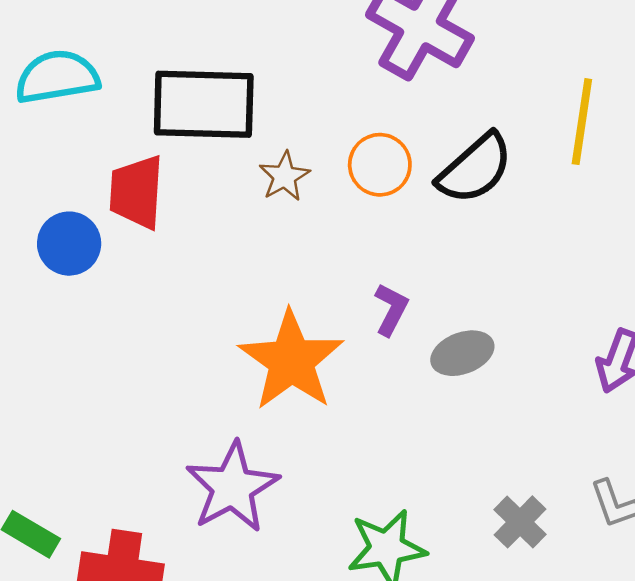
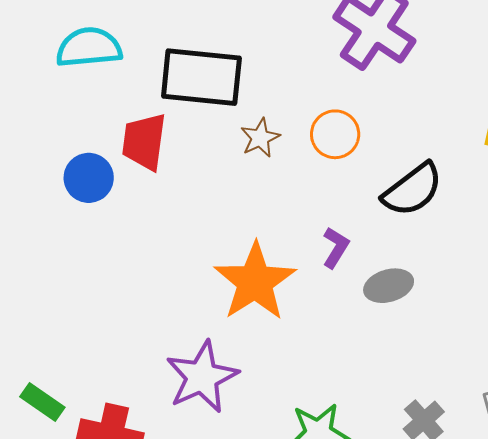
black semicircle: (475, 169) -> (412, 190), moved

